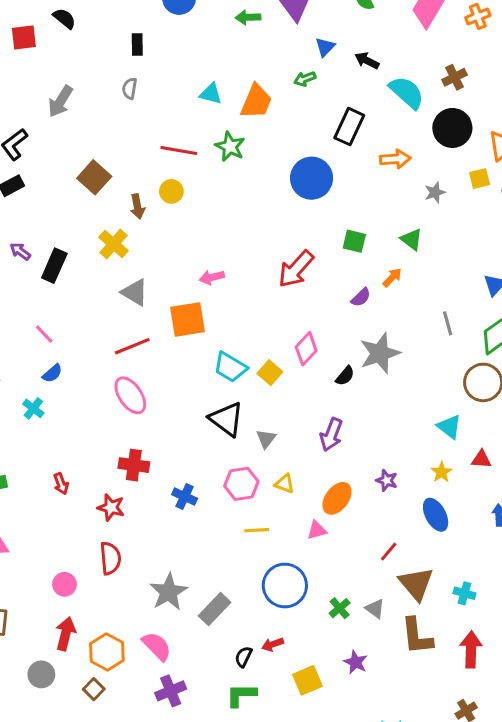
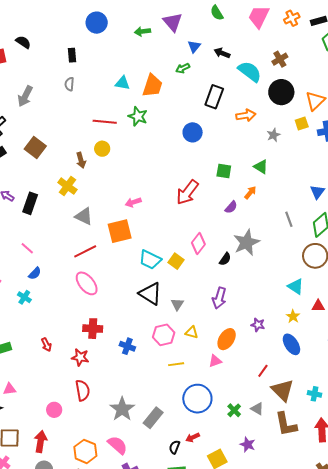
brown square: (94, 177) -> (35, 147), moved
blue circle: (312, 178) -> (193, 132), size x0.7
red arrow: (66, 634) -> (41, 442), moved

